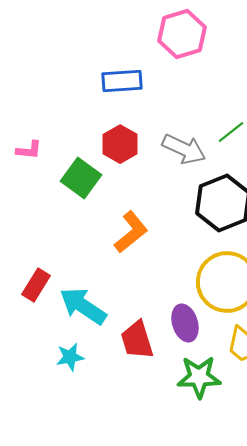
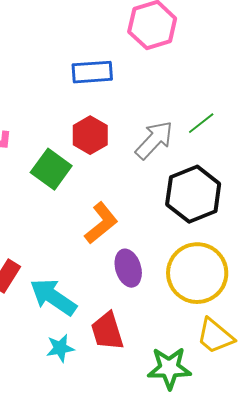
gray arrow: (184, 149) -> (154, 140), turned -72
purple ellipse: (185, 323) -> (128, 268), moved
cyan star: (70, 357) -> (60, 348), moved

